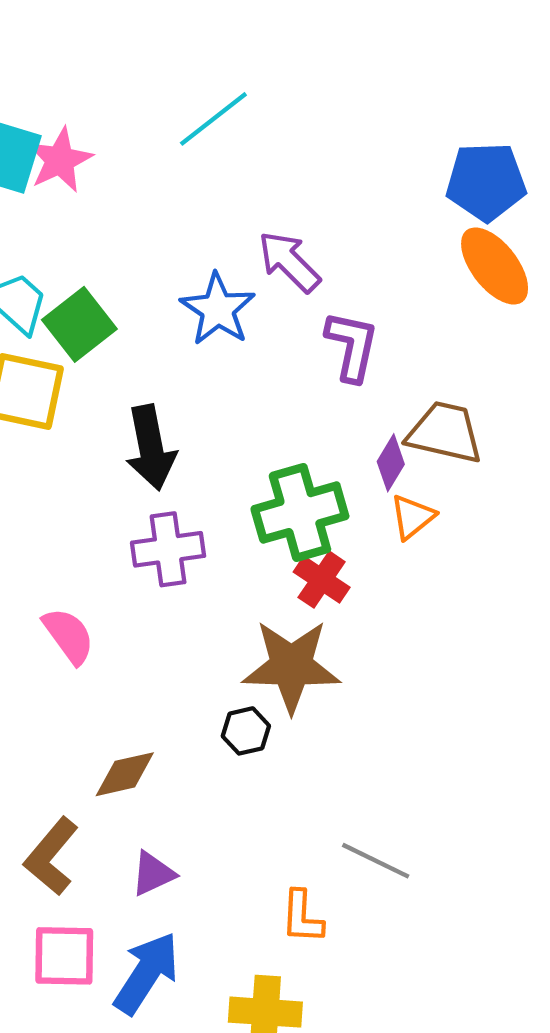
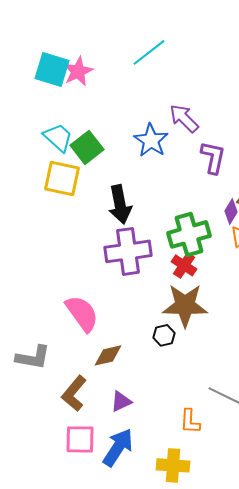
purple cross: (168, 549) -> (128, 251), size x1.4
red cross: (322, 580) -> (184, 265), moved
pink semicircle: (69, 636) -> (82, 313), moved, size x1.4

